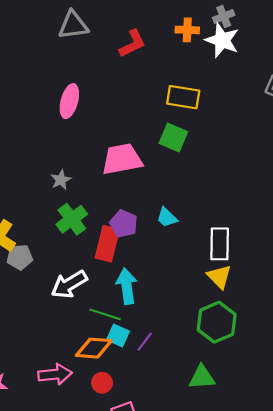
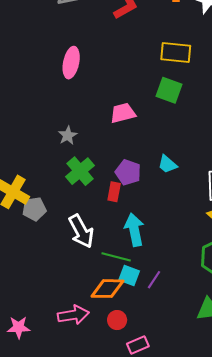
pink trapezoid: (122, 159) -> (123, 113), size x0.7
red rectangle: (107, 244) -> (114, 192), size x0.6
white arrow: (69, 284) -> (81, 231), turned -84

